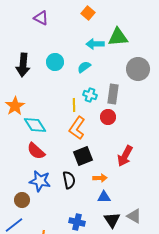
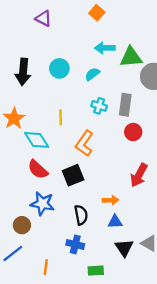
green triangle: (118, 37) -> (131, 57), moved
yellow line: (74, 105) -> (61, 117), moved
red circle: (108, 117) -> (133, 132), moved
black square: (83, 156) -> (73, 175), moved
black semicircle: (69, 180) -> (81, 215), moved
blue cross: (77, 222) -> (75, 244), moved

